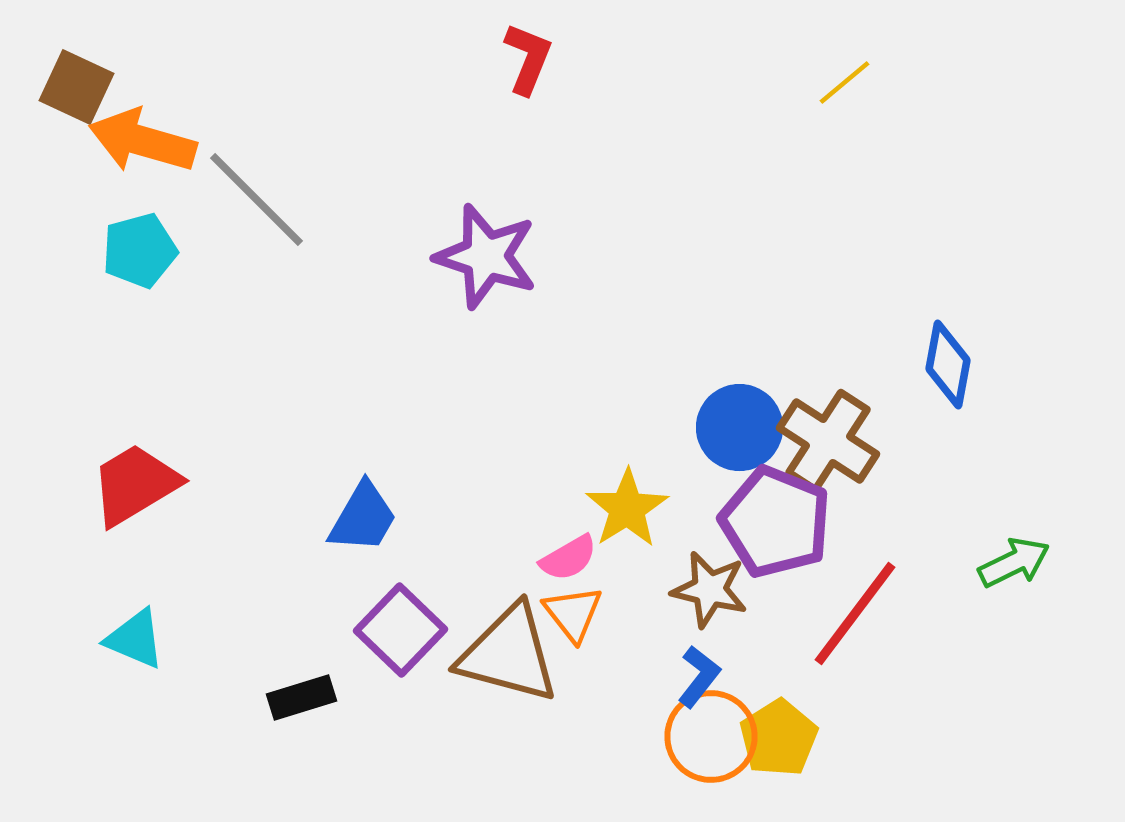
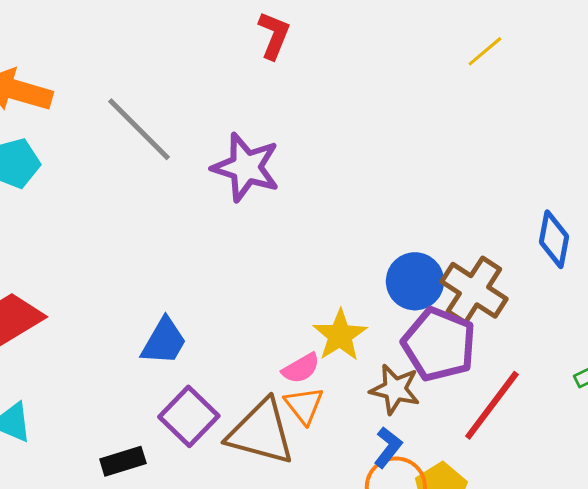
gray line: (256, 200) -> (139, 129), moved

